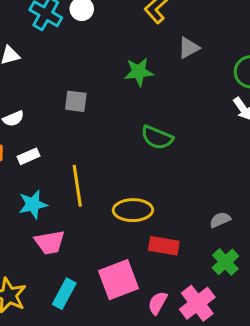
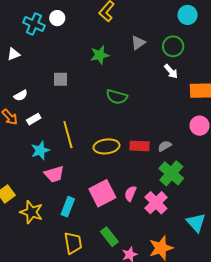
gray triangle: (189, 48) -> (138, 43), moved
red rectangle: (164, 246) -> (140, 146), moved
green cross: (225, 262) -> (171, 173), size x1.4
pink semicircle: (158, 303) -> (130, 194), moved

